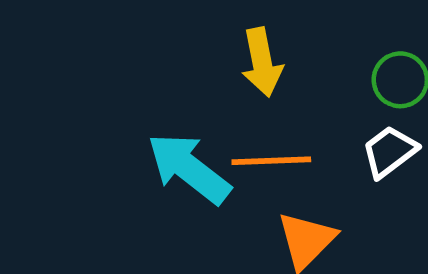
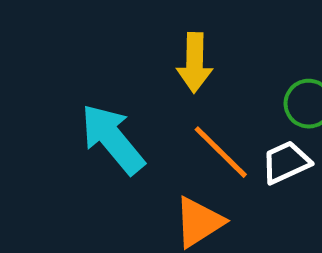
orange line: (271, 161) -> (221, 152), moved, turned 34

